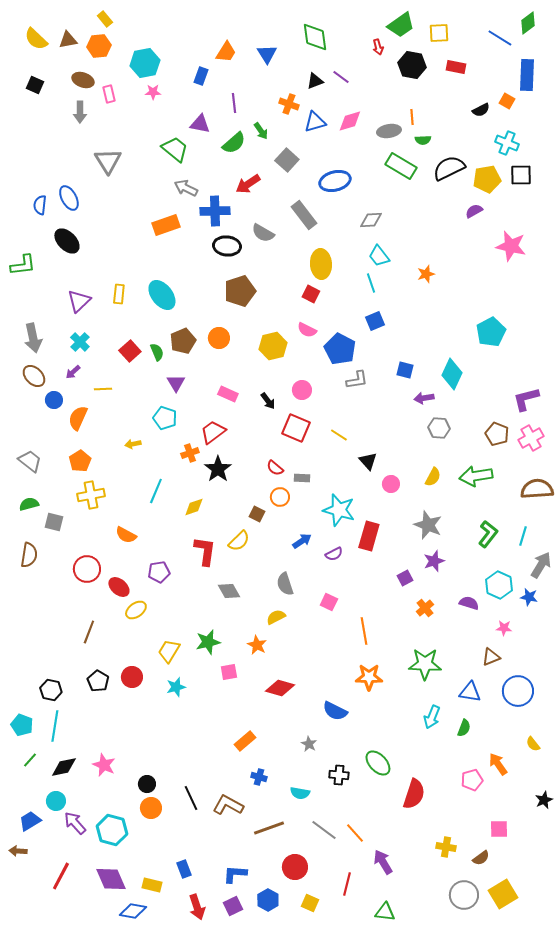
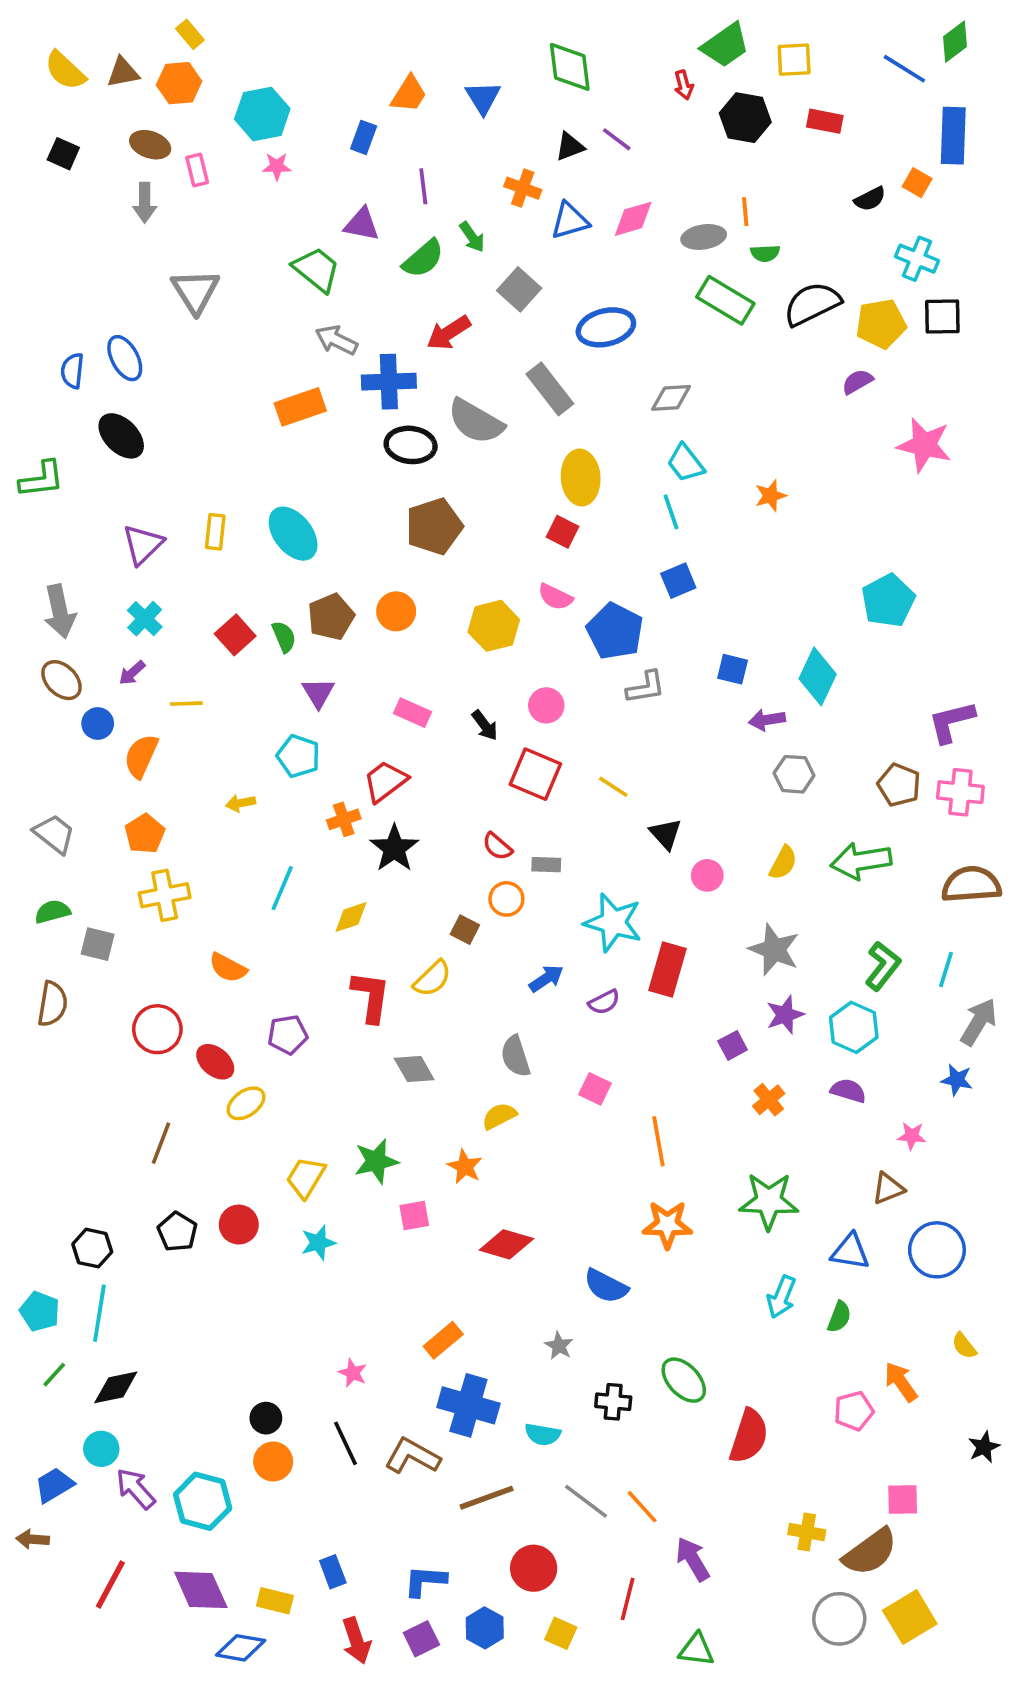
gray semicircle: (263, 233) -> (476, 421), size x1.4
pink cross: (531, 438) -> (960, 792), turned 35
cyan hexagon: (499, 585) -> (854, 1027), moved
pink star: (104, 765) -> (353, 1373), moved, size x0.7
blue cross: (259, 777) -> (468, 1405), size x2.0
brown semicircle: (481, 858) -> (870, 1552), size x1.8

